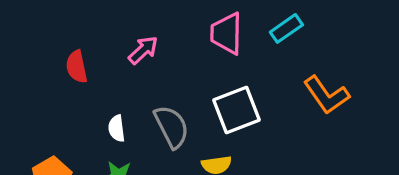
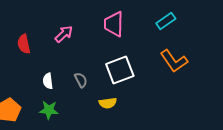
cyan rectangle: (286, 28) -> (166, 21), moved
gray semicircle: (172, 127) -> (81, 80), size x0.6

